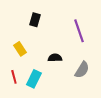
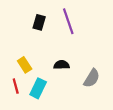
purple line: (79, 31) -> (68, 21), moved
yellow rectangle: (20, 49) -> (25, 65), moved

